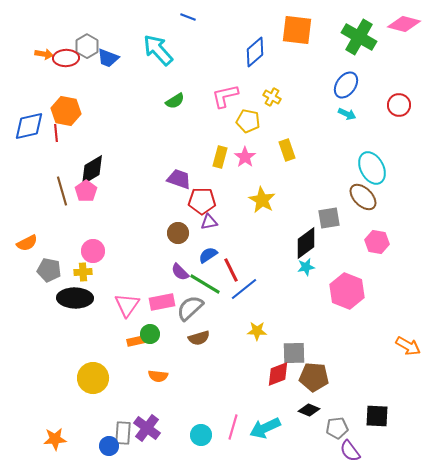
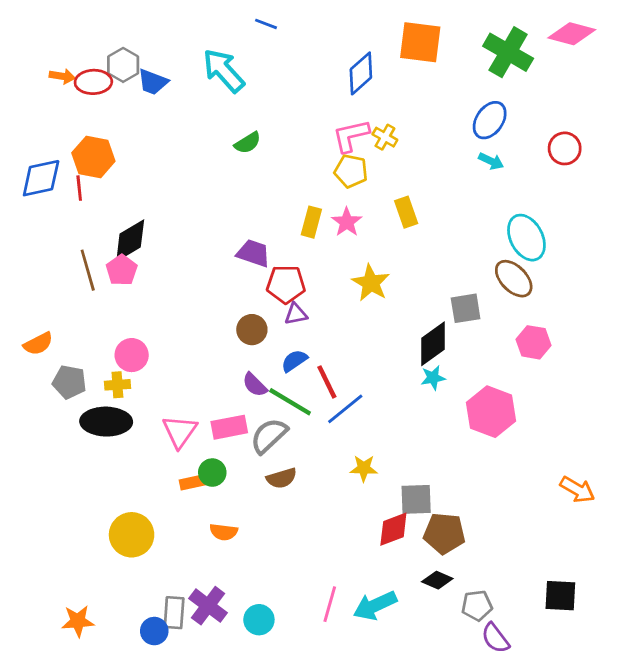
pink L-shape: (225, 96) -> (351, 136), moved
black square: (377, 416) -> (560, 596), moved
cyan circle: (201, 435) -> (259, 620), moved

